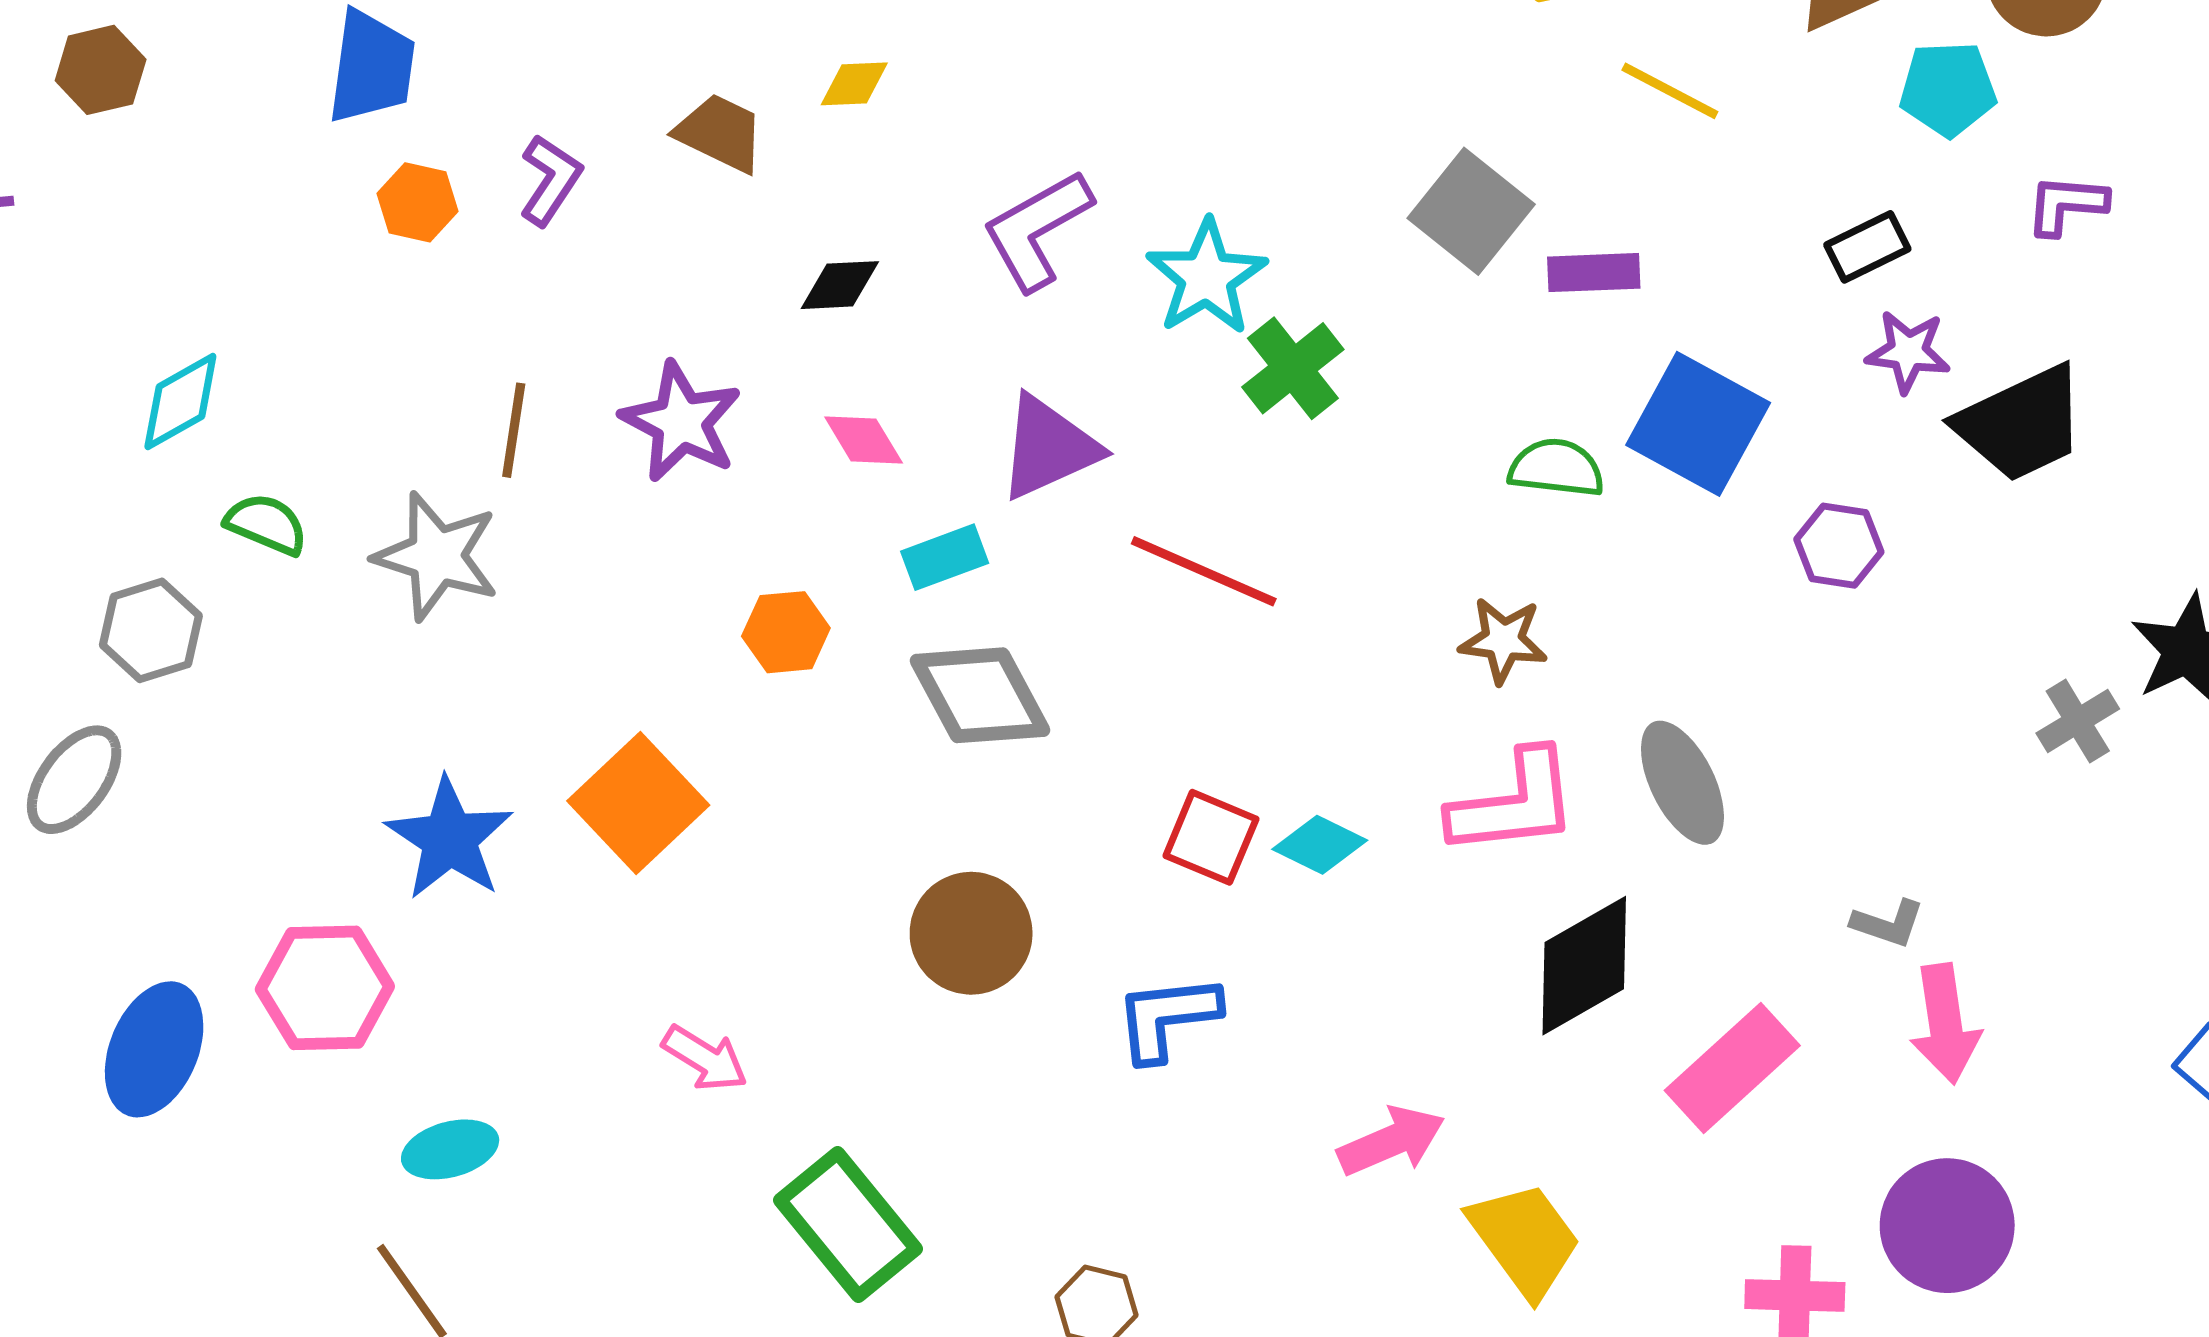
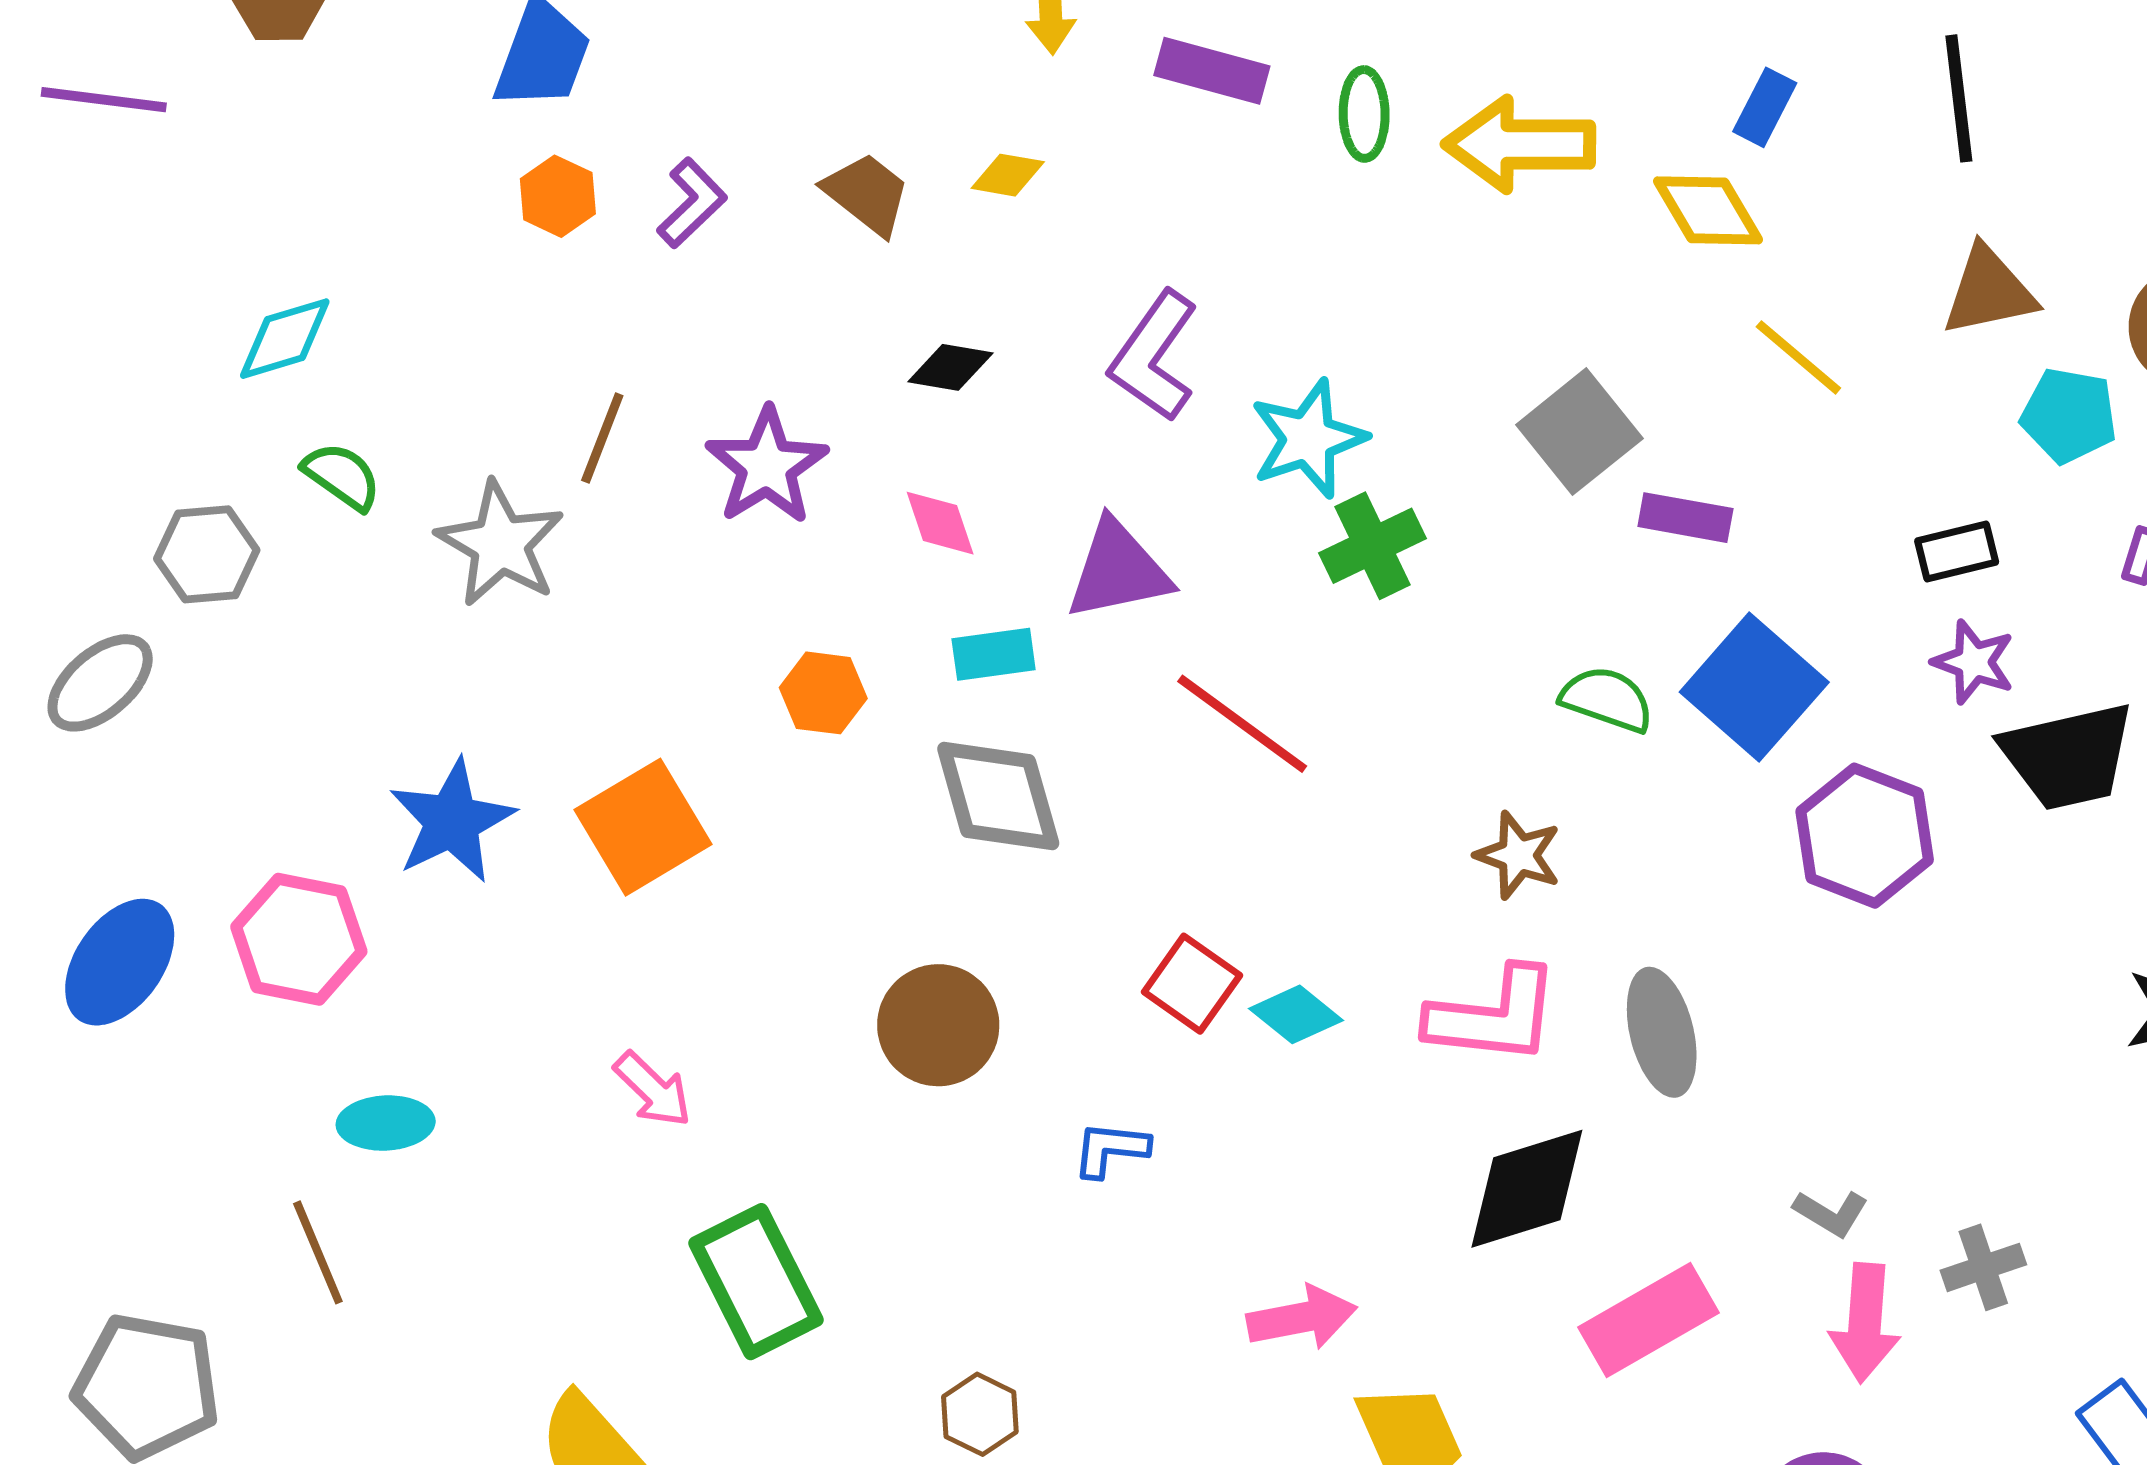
purple L-shape: (1037, 230) -> (1154, 356), turned -38
purple hexagon: (1839, 546) -> (1865, 836), size x1.6
gray cross: (2078, 721) -> (1983, 1267), moved
blue L-shape: (1167, 1017) -> (1111, 1149), size x0.7

